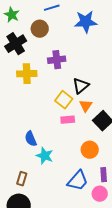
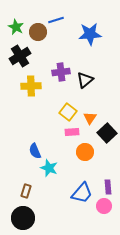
brown circle: (40, 29) -> (38, 32), moved
black triangle: (81, 86) -> (85, 80), moved
orange circle: (90, 150) -> (85, 152), moved

